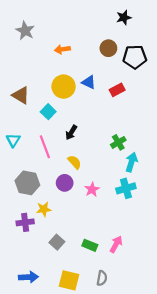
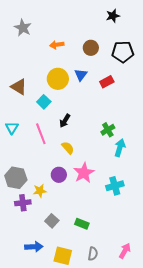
brown circle: (108, 48) -> (91, 48), moved
blue triangle: (89, 82) -> (81, 75), turned 40
gray hexagon: (27, 183) -> (16, 178), moved
purple circle: (65, 183) -> (59, 175), moved
cyan cross: (126, 188) -> (115, 186), moved
pink star: (92, 189) -> (84, 173), size x1.5
pink arrow: (116, 244) -> (125, 251), moved
blue arrow: (28, 277) -> (34, 247), moved

